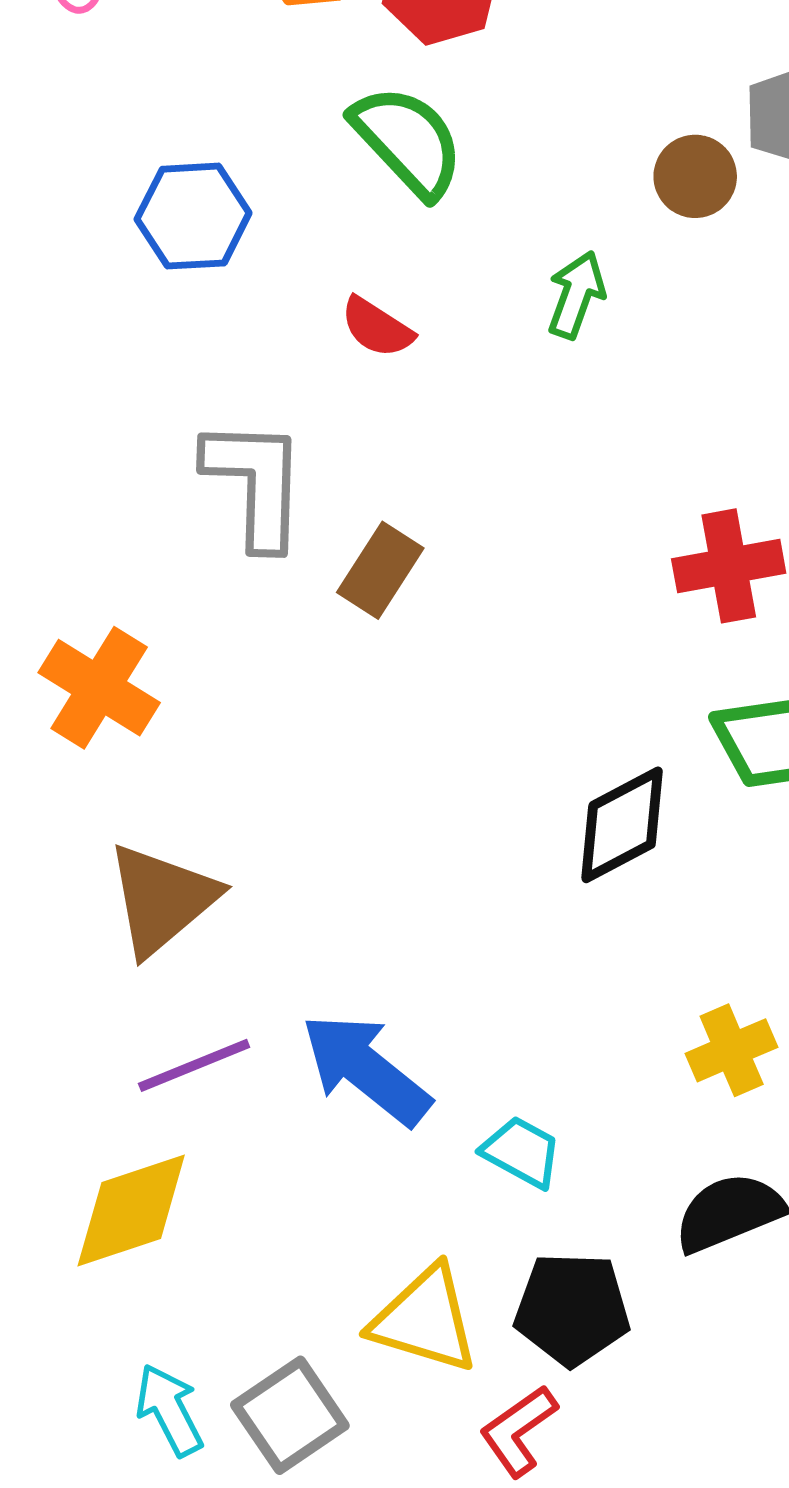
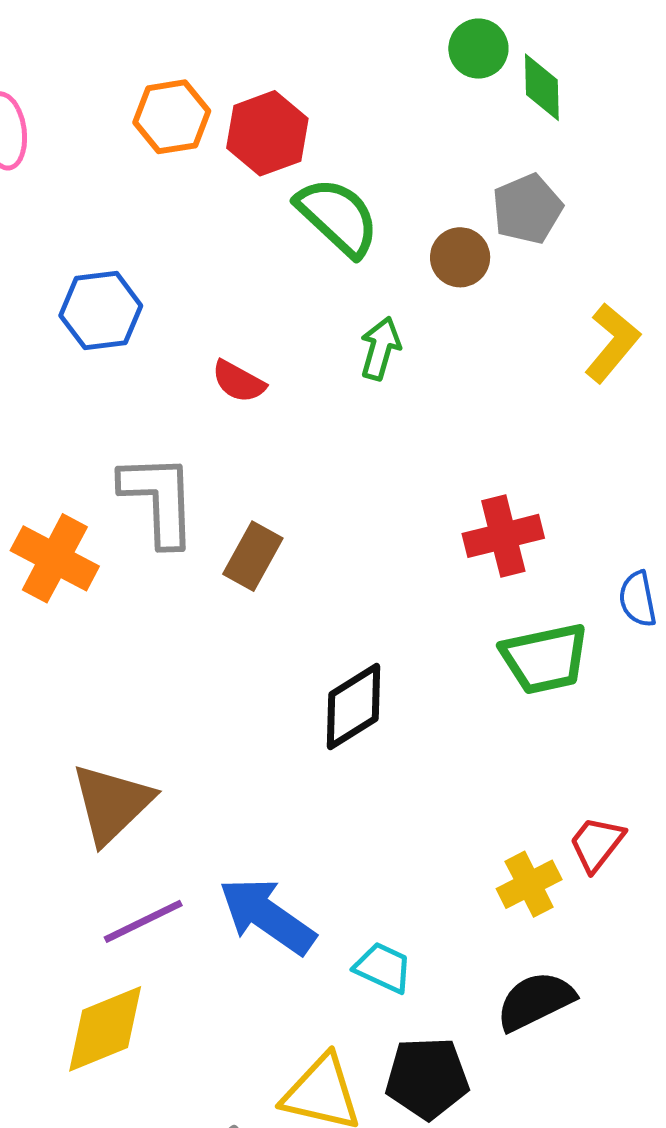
green semicircle: (408, 141) -> (337, 217), moved
orange cross: (99, 688) -> (55, 558), moved
black diamond: (622, 825) -> (353, 707), moved

